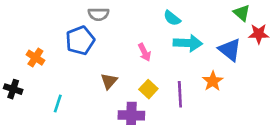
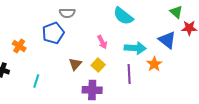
cyan semicircle: (172, 18) -> (123, 16), size x1.5
cyan arrow: (188, 43) -> (135, 48), moved
yellow square: (148, 89) -> (98, 65), moved

